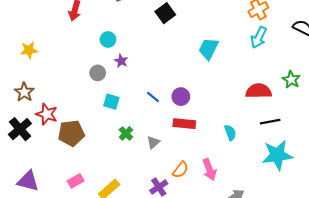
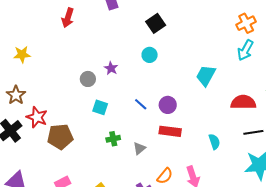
cyan circle: (108, 40) -> (150, 55), moved
cyan trapezoid: (209, 49) -> (206, 75), moved
green cross: (126, 133) -> (113, 139), turned 32

